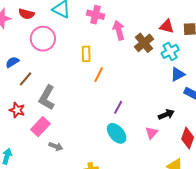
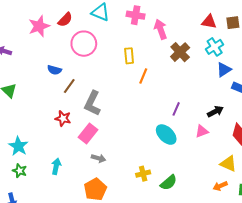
red semicircle: (26, 14) -> (65, 20), turned -56
brown cross: (144, 43) -> (180, 52), moved
blue semicircle: (12, 62) -> (54, 70), turned -128
purple line: (118, 107) -> (176, 109), moved
pink triangle: (152, 133) -> (202, 131), turned 32
gray arrow: (56, 146) -> (99, 158), moved

